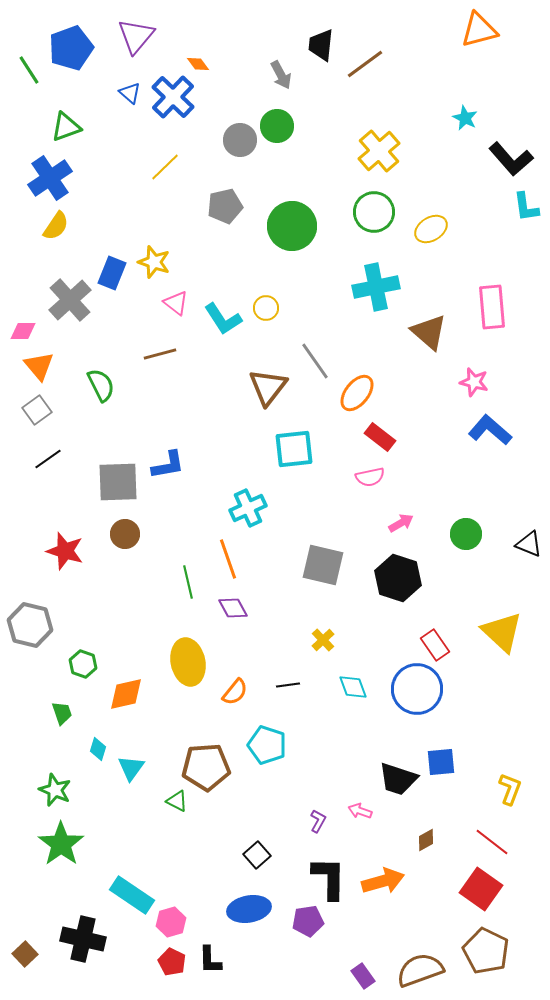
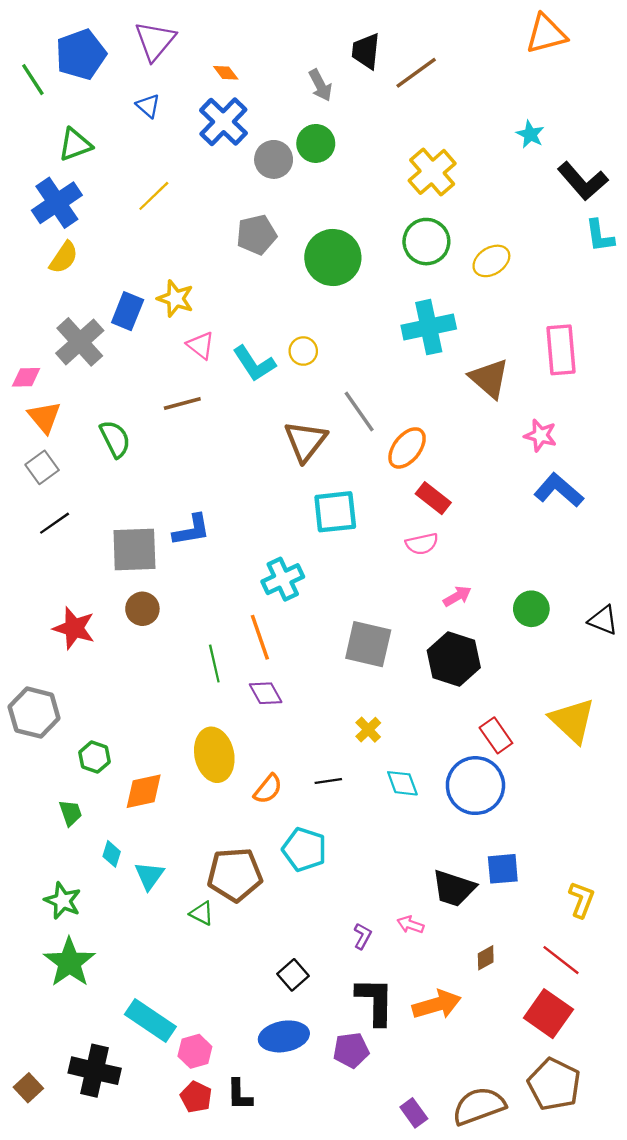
blue cross: (173, 97) -> (223, 122), moved
yellow line: (165, 167) -> (154, 196), moved

